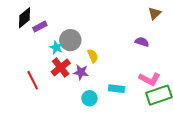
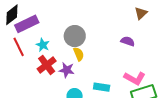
purple rectangle: (40, 27) -> (27, 24), size x1.6
gray circle: (70, 40) -> (75, 36), moved
red line: (33, 80) -> (19, 47), moved

